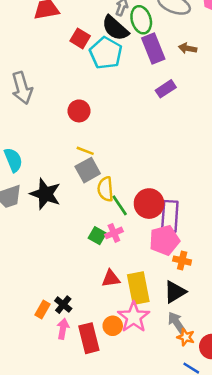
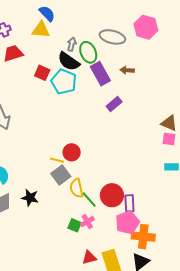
red circle: (79, 111) -> (72, 152), moved
black star: (45, 194) -> (30, 198), size x0.7
purple rectangle: (170, 216) -> (129, 203), size x0.7
orange cross: (182, 261) -> (143, 237), size x1.6

